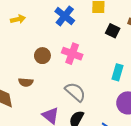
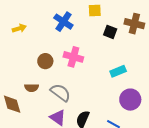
cyan rectangle: (117, 72) -> (118, 71), turned 56
gray semicircle: (75, 92) -> (60, 93), moved

